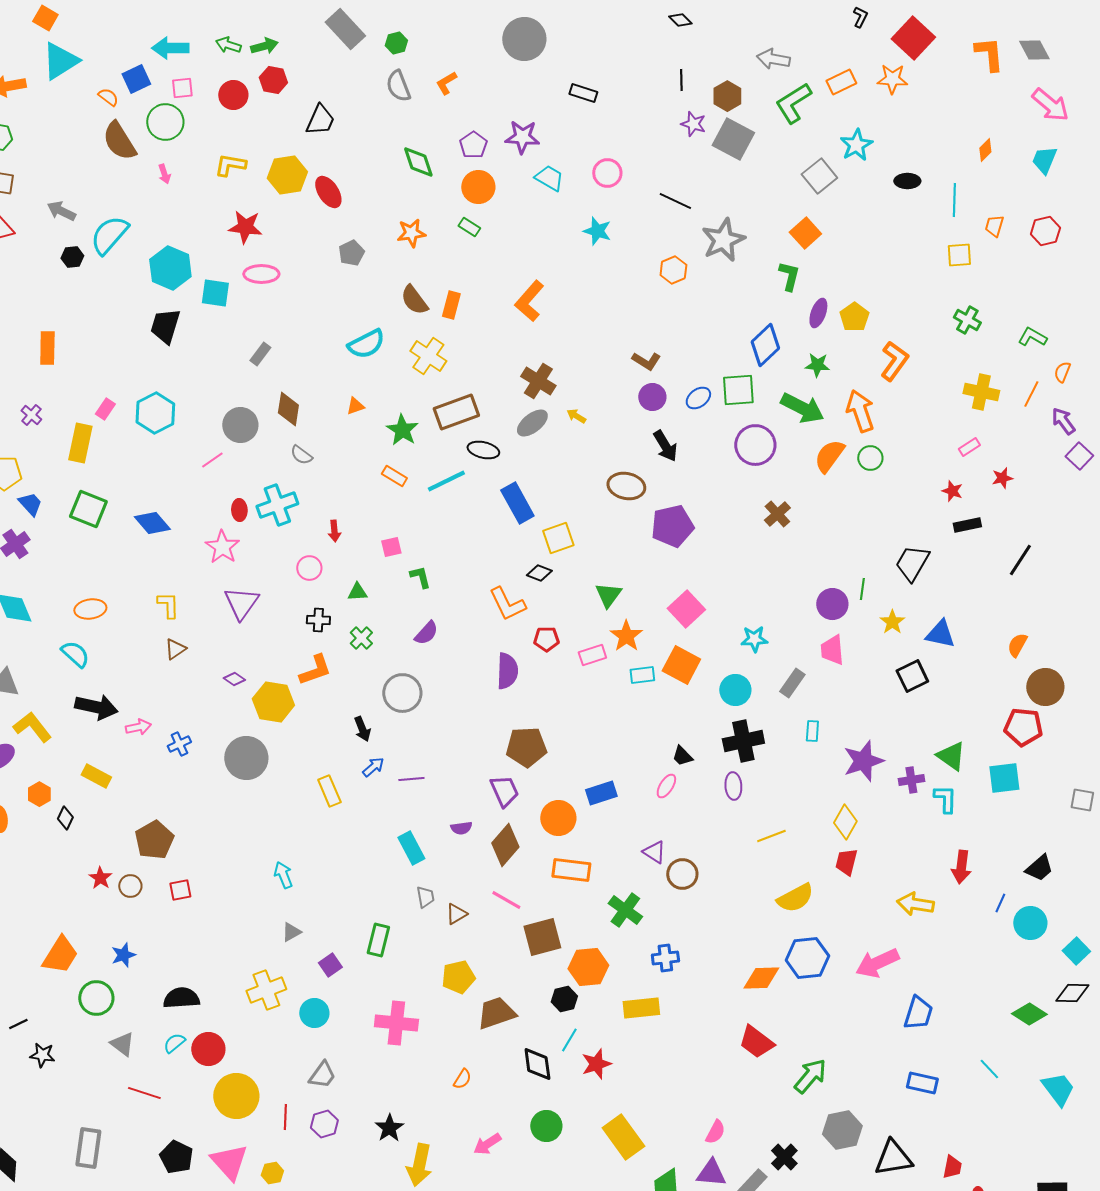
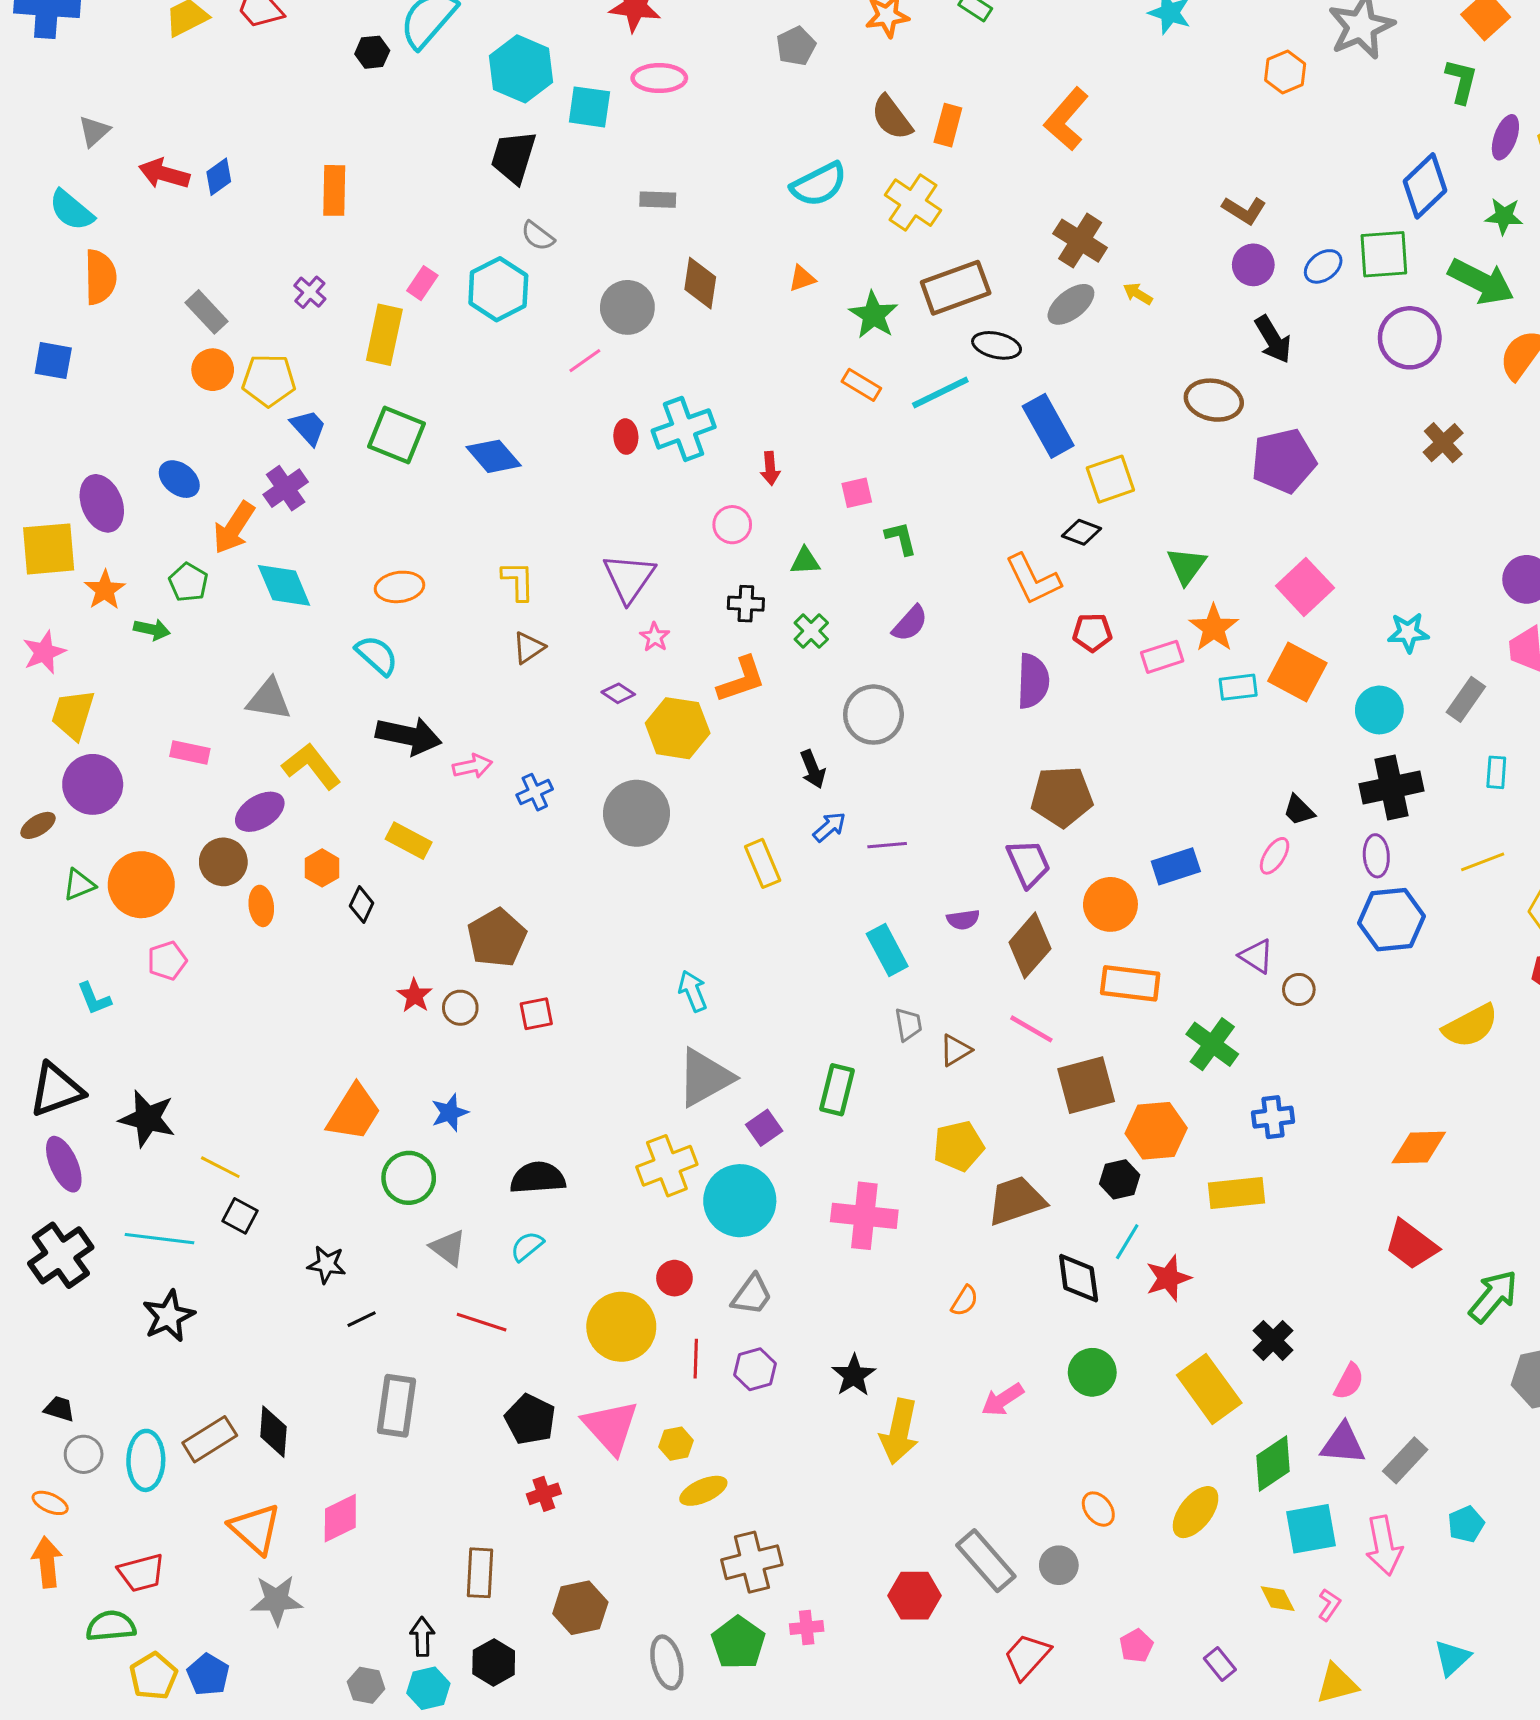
gray rectangle: (260, 354) -> (658, 200), turned 55
gray semicircle: (301, 455) -> (538, 236), moved
pink star: (222, 547) -> (655, 637), moved, size x0.6
yellow line: (771, 836) -> (1483, 862), moved
brown circle: (682, 874) -> (1299, 989), size x0.7
gray triangle: (291, 932) -> (705, 1078), size x2.0
blue hexagon: (807, 958) -> (1391, 920), moved
cyan circle: (314, 1013) -> (740, 1201), size x1.6
black line: (18, 1024) -> (362, 1319), moved
red circle: (208, 1049) -> (674, 1278), moved, size x0.7
black cross: (784, 1157) -> (1273, 1340), moved

